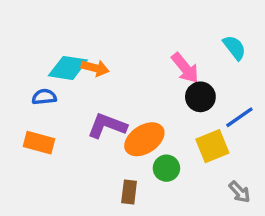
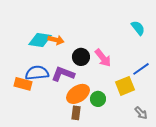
pink arrow: (185, 68) -> (103, 58), moved
blue semicircle: (44, 97) -> (37, 73), moved, size x1.6
black circle: (200, 97) -> (81, 57), moved
orange ellipse: (144, 139) -> (78, 94), moved

